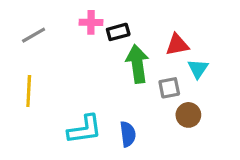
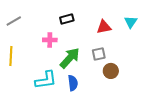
pink cross: (91, 22) -> (50, 40), moved
green arrow: (137, 64) -> (70, 58), moved, turned 50
cyan triangle: (198, 69) -> (131, 22), moved

